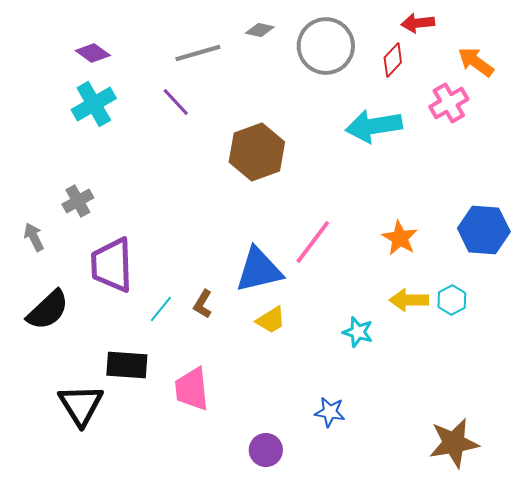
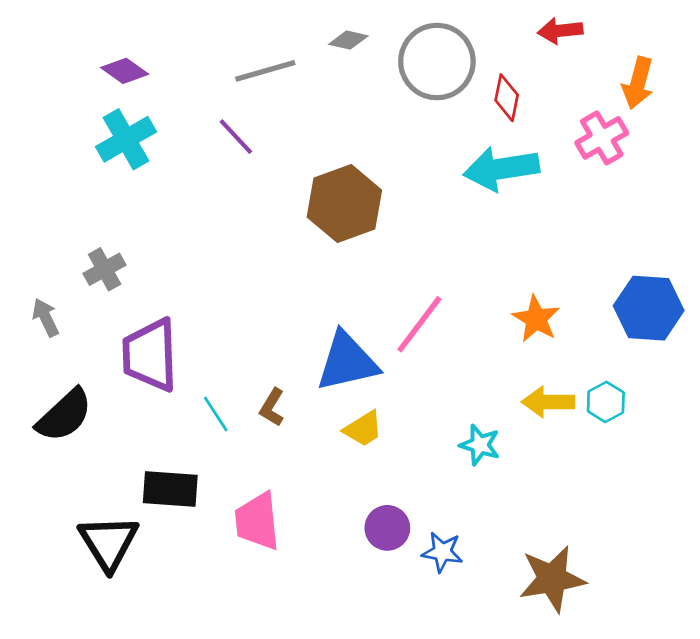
red diamond: (393, 60) -> (507, 98), moved, turned -32
orange arrow: (476, 62) -> (638, 83), turned -111
cyan line: (161, 309) -> (216, 414), turned -72
brown star: (454, 443) -> (552, 579), moved
purple circle: (266, 450) -> (387, 528), moved

